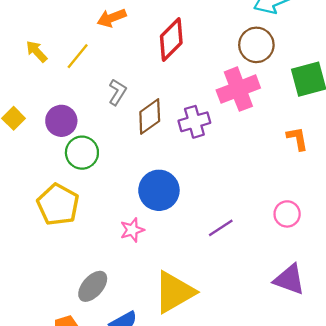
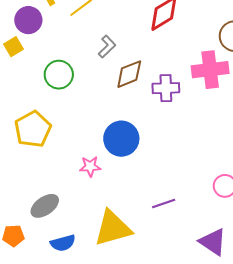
purple circle: (61, 121) -> (28, 20), moved
green circle: (82, 153) -> (59, 75), moved
purple line: (221, 228) -> (164, 203), moved

